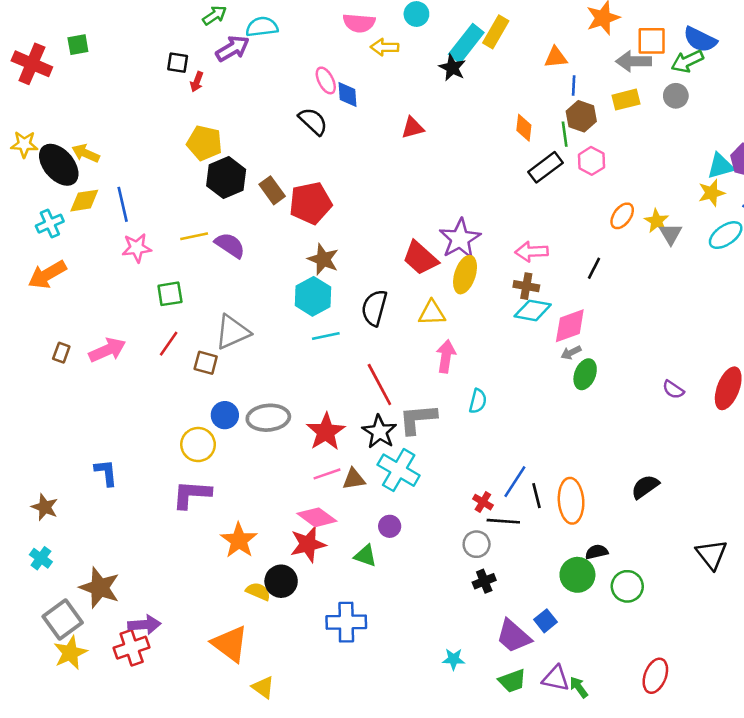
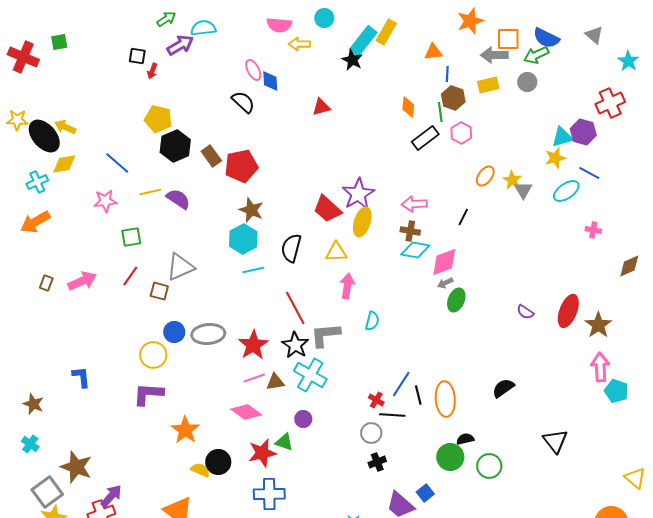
blue line: (123, 204) -> (117, 163), moved, turned -36
red star: (308, 544) -> (262, 453), moved
purple arrow: (144, 625) -> (111, 496), turned -45

